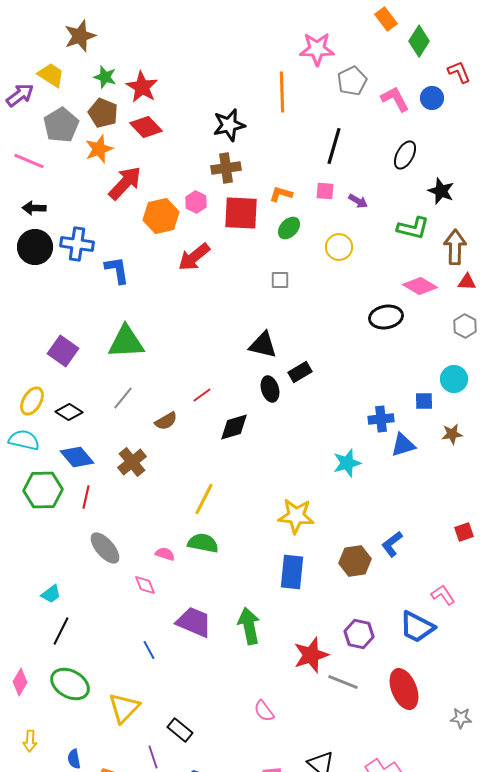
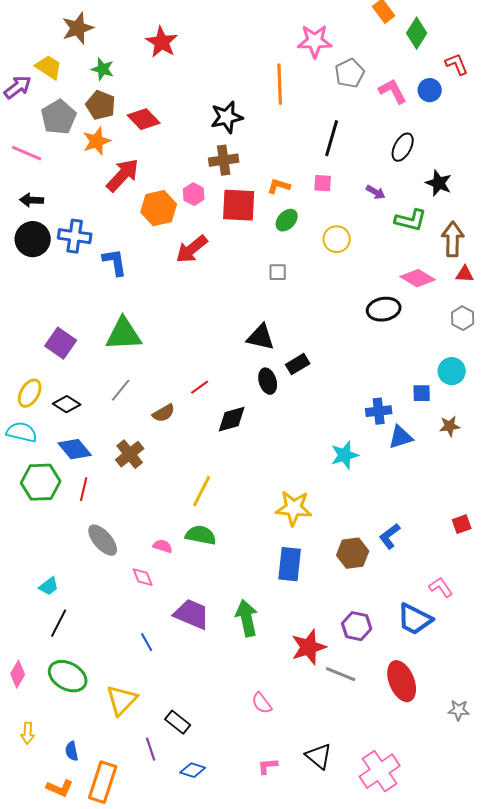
red star: (142, 87) -> (162, 42), moved
purple arrow: (358, 201) -> (376, 192), moved

